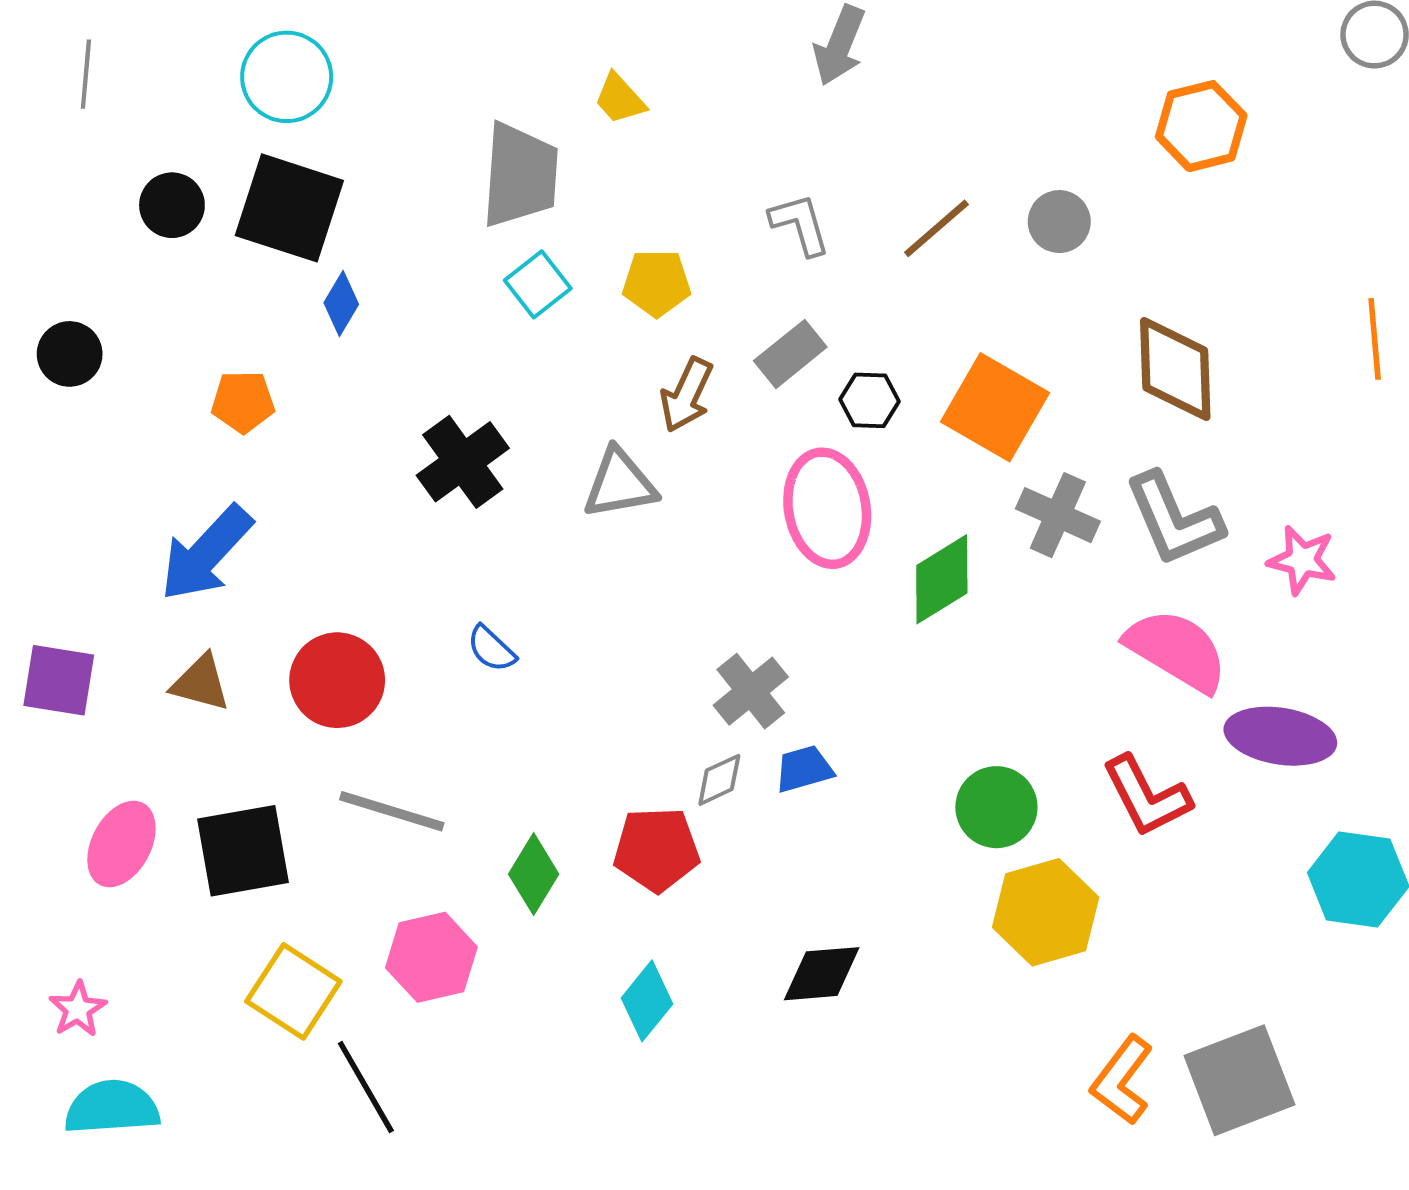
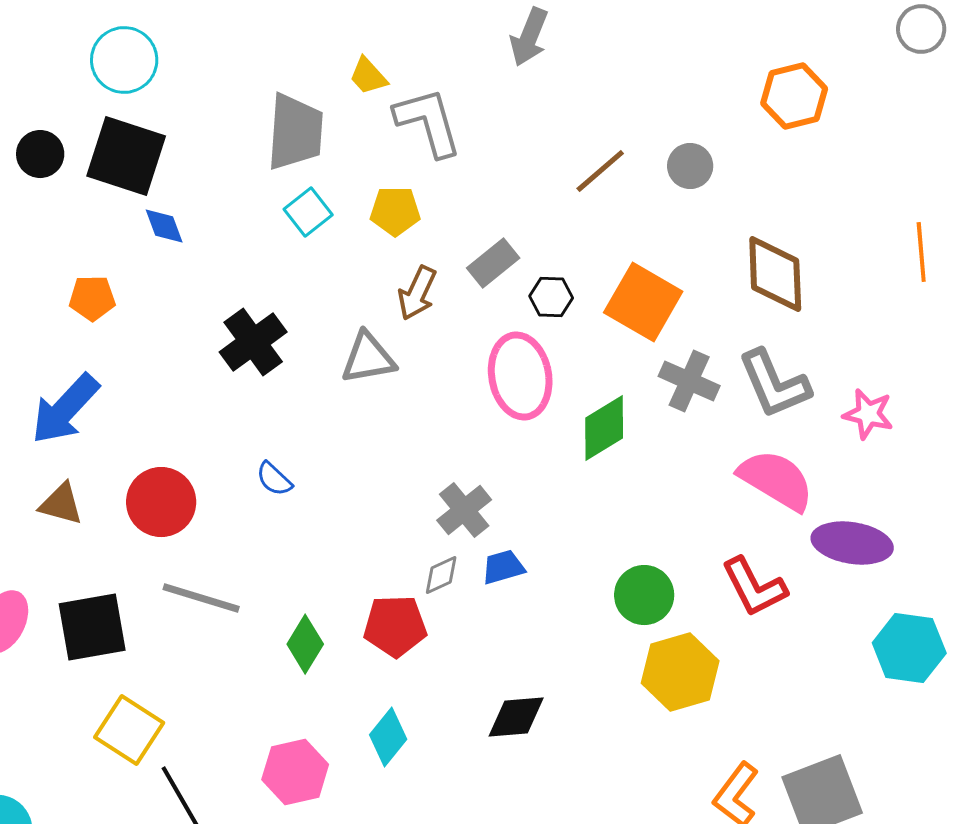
gray L-shape: (800, 224) -> (428, 122), moved, size x1.5
blue diamond: (341, 303) -> (164, 226), turned -51
pink hexagon: (431, 957) -> (295, 772), moved

